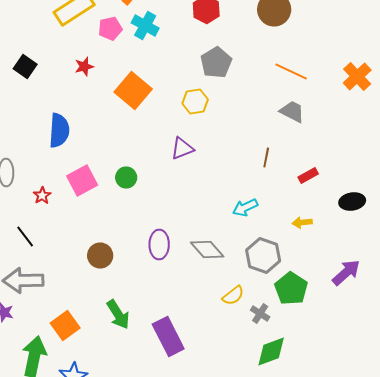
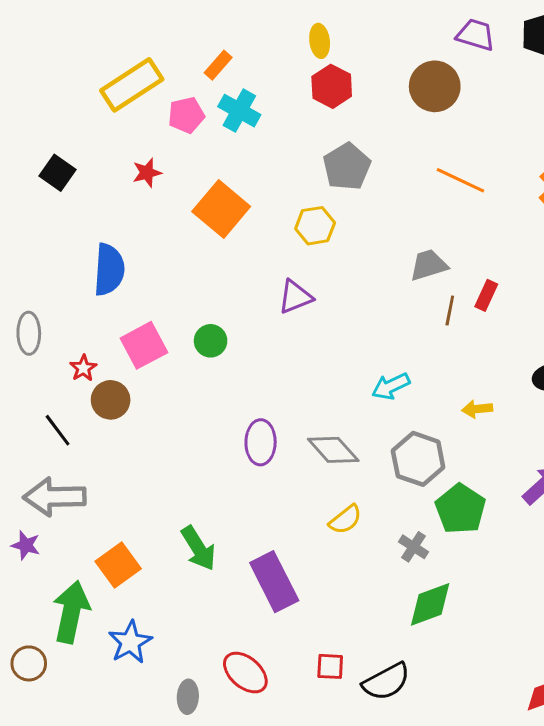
gray trapezoid: (292, 112) -> (429, 265), moved, turned -44
brown line: (266, 158) -> (450, 311), moved
red rectangle: (308, 176) -> (486, 295), moved, turned -36
brown circle: (100, 256) -> (111, 400), moved
yellow semicircle: (233, 296) -> (345, 520), moved

